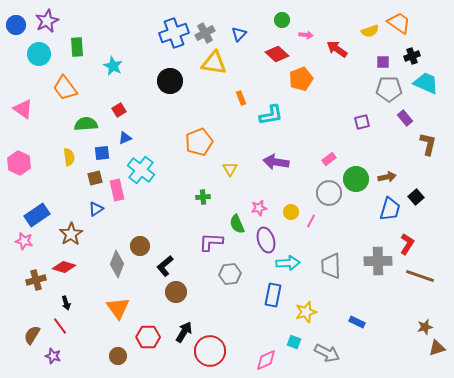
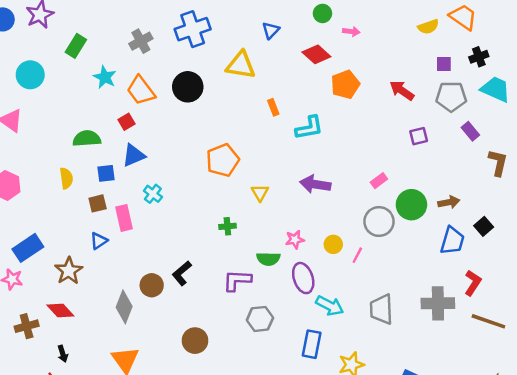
gray cross: (205, 33) -> (141, 41), moved
green rectangle: (77, 47) -> (76, 46), turned 36
red arrow: (337, 49) -> (402, 90), moved
cyan circle: (39, 54) -> (30, 75), moved
cyan star: (113, 66) -> (105, 77), moved
orange trapezoid: (65, 88) -> (141, 90), moved
blue triangle: (125, 138) -> (134, 155), size x1.5
cyan cross: (141, 170) -> (153, 194), size x0.6
green semicircle: (237, 224) -> (268, 259), turned -66
cyan arrow: (288, 263) -> (330, 306), turned 30
black L-shape: (165, 266) -> (182, 273), moved
red diamond: (64, 267) -> (60, 311), turned 30

